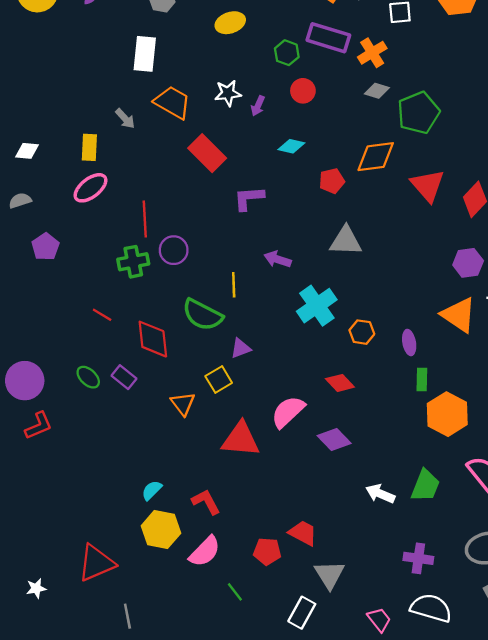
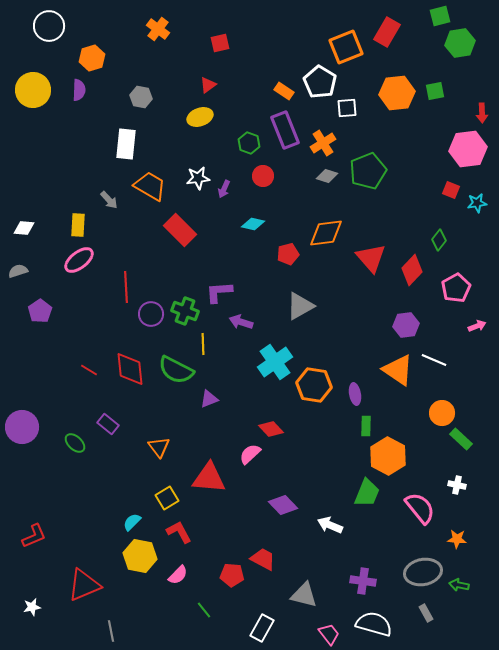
purple rectangle: (328, 38) -> (285, 130), turned 51
green pentagon: (418, 113) -> (368, 171), moved
purple L-shape: (249, 198) -> (219, 292), moved
gray triangle: (346, 241) -> (300, 306), turned -32
green cross: (133, 262) -> (185, 311), moved, turned 32
orange hexagon: (362, 332) -> (314, 385), size x1.6
red diamond: (153, 339) -> (130, 369), moved
green ellipse: (88, 377) -> (75, 443), moved
yellow square: (219, 379) -> (167, 498), moved
red diamond: (340, 383) -> (271, 429), moved
pink semicircle: (288, 412) -> (250, 454), size x0.7
red L-shape: (39, 426) -> (34, 536), moved
purple diamond: (334, 439) -> (283, 505), moved
green trapezoid: (425, 486) -> (367, 493), moved
pink semicircle: (205, 551) -> (178, 575), size x0.7
gray triangle: (329, 575) -> (304, 595), moved, turned -44

